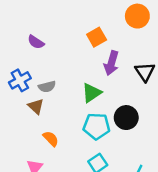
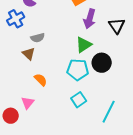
blue cross: (20, 80) -> (16, 19), moved
green triangle: (92, 93) -> (84, 45), moved

